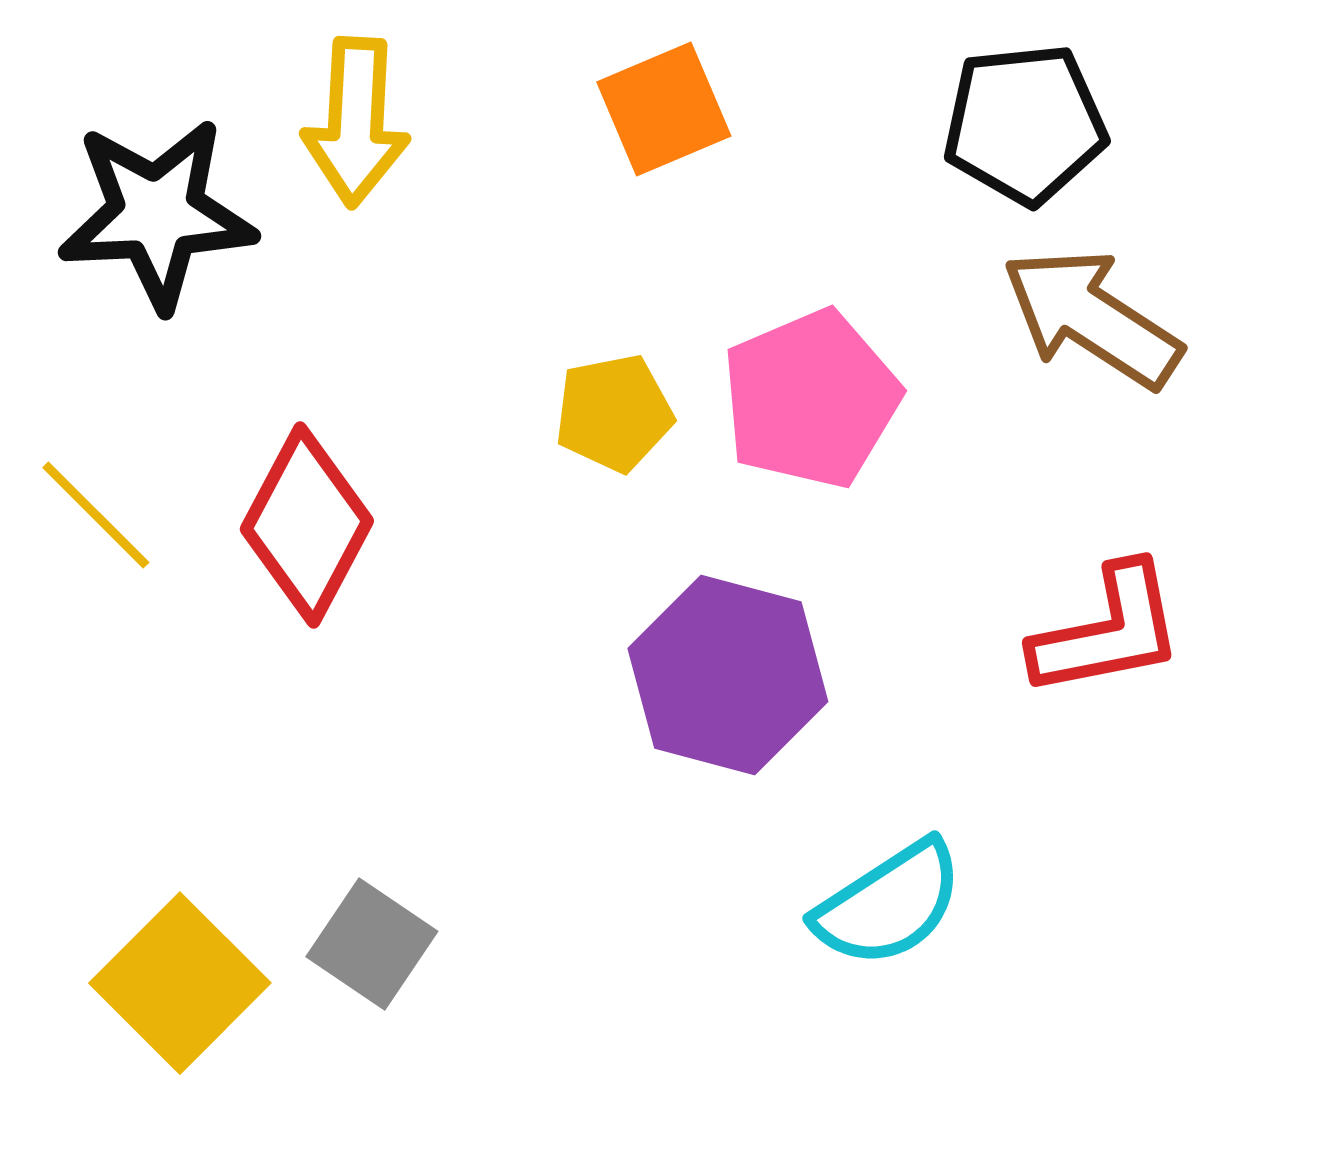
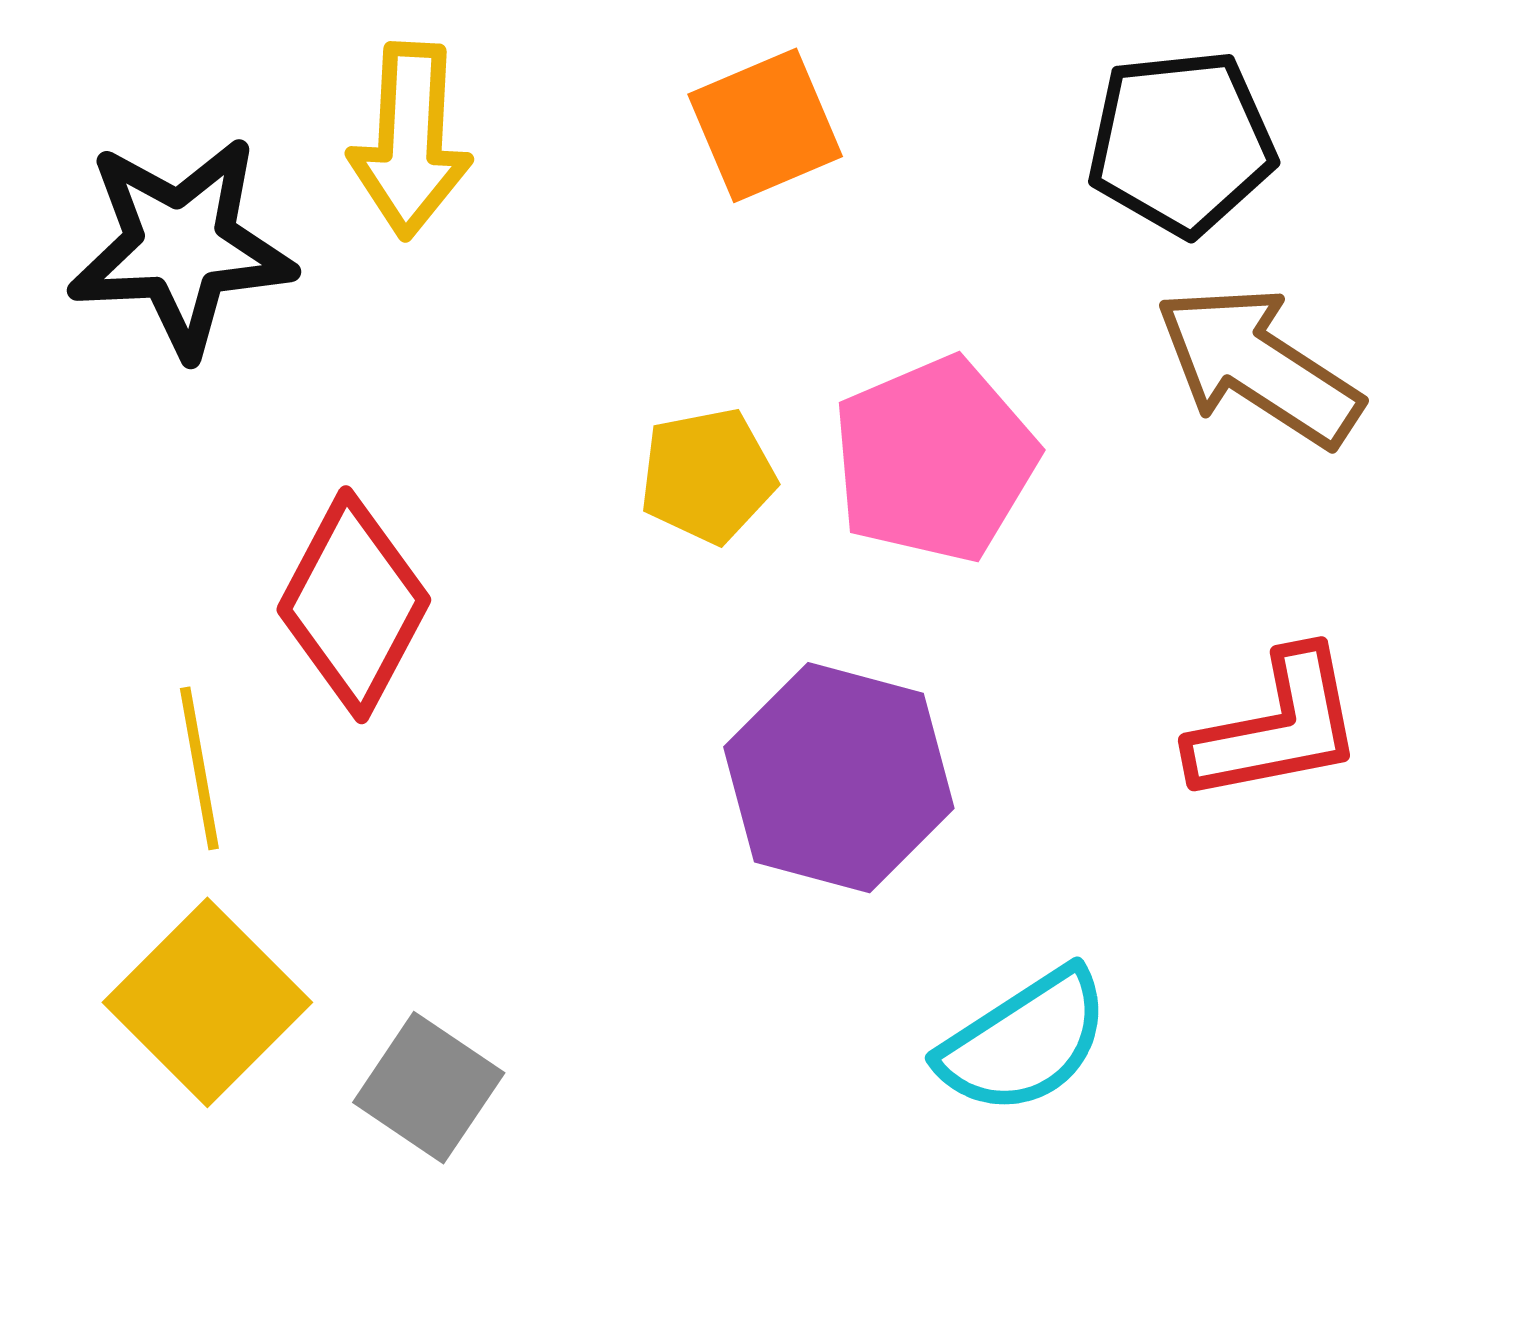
yellow line: (96, 515) -> (199, 768), moved, turned 35
yellow square: (180, 983) -> (207, 1002), moved

